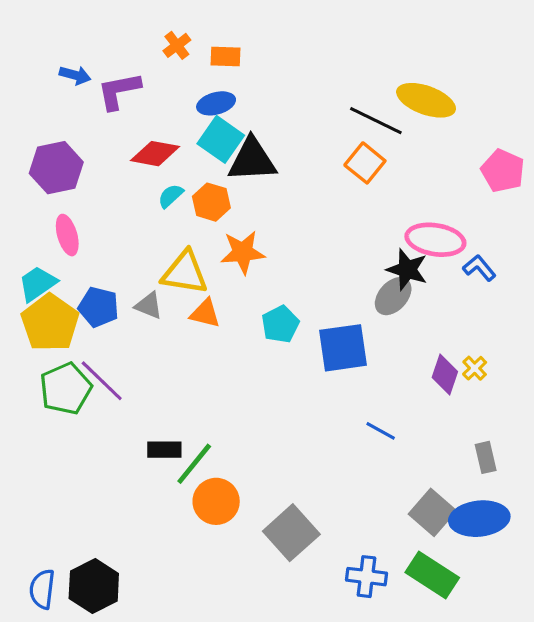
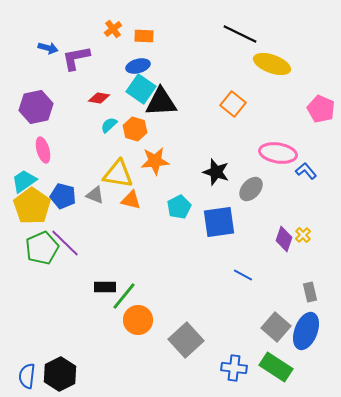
black line: (376, 121) -> (240, 34), moved
red diamond: (155, 154) -> (99, 98), size x0.7
black star: (407, 269) -> (216, 172), moved
blue ellipse: (479, 519) -> (306, 331), turned -63

